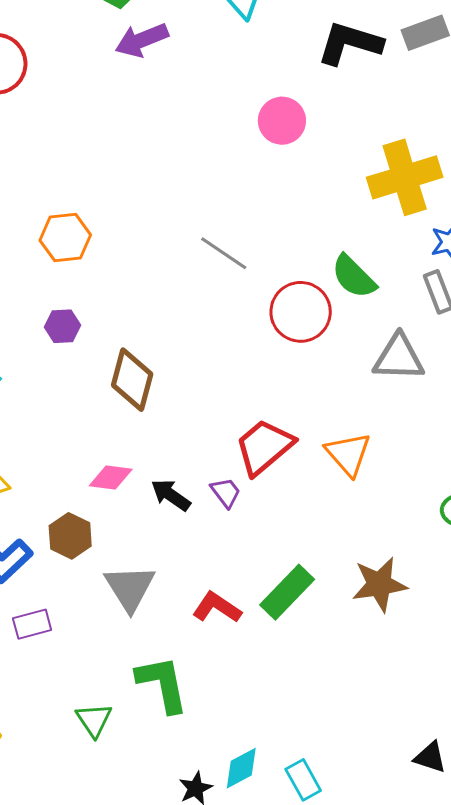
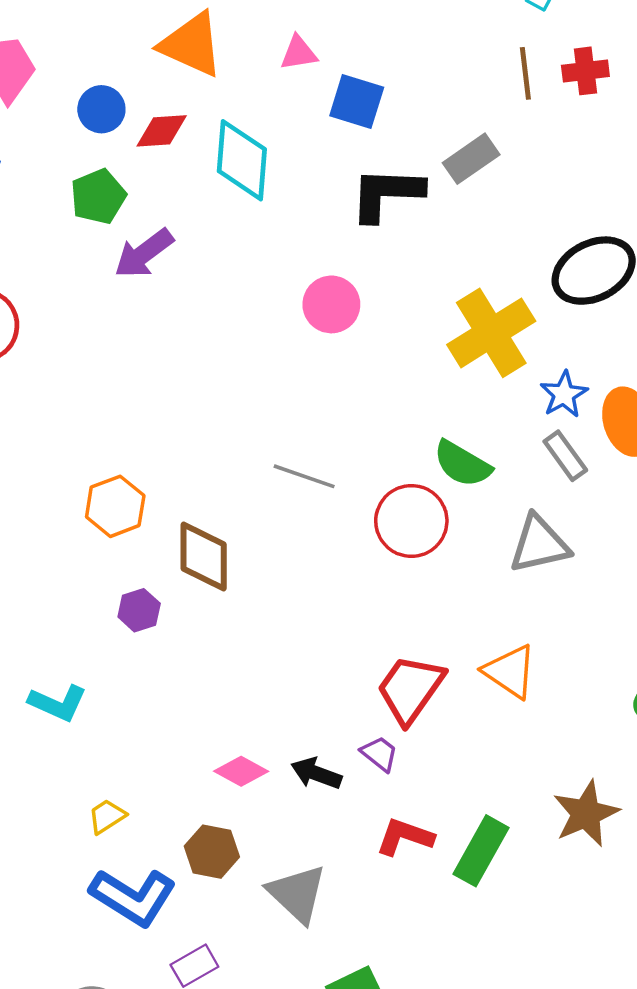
brown diamond: (132, 380) -> (204, 557), moved
pink diamond: (111, 477) -> (241, 771), turned 36
red L-shape: (217, 607) -> (405, 837), moved

